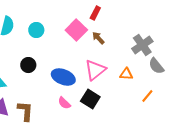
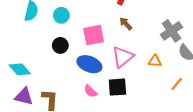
pink square: (76, 30) -> (94, 35), moved, turned 35
black circle: (28, 65) -> (60, 45), moved
black square: (90, 99) -> (117, 87), turned -36

